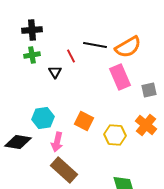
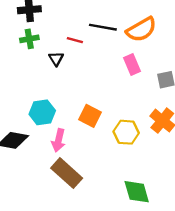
red line: (71, 56) -> (75, 40), turned -48
pink rectangle: (120, 77) -> (132, 65), size x0.7

